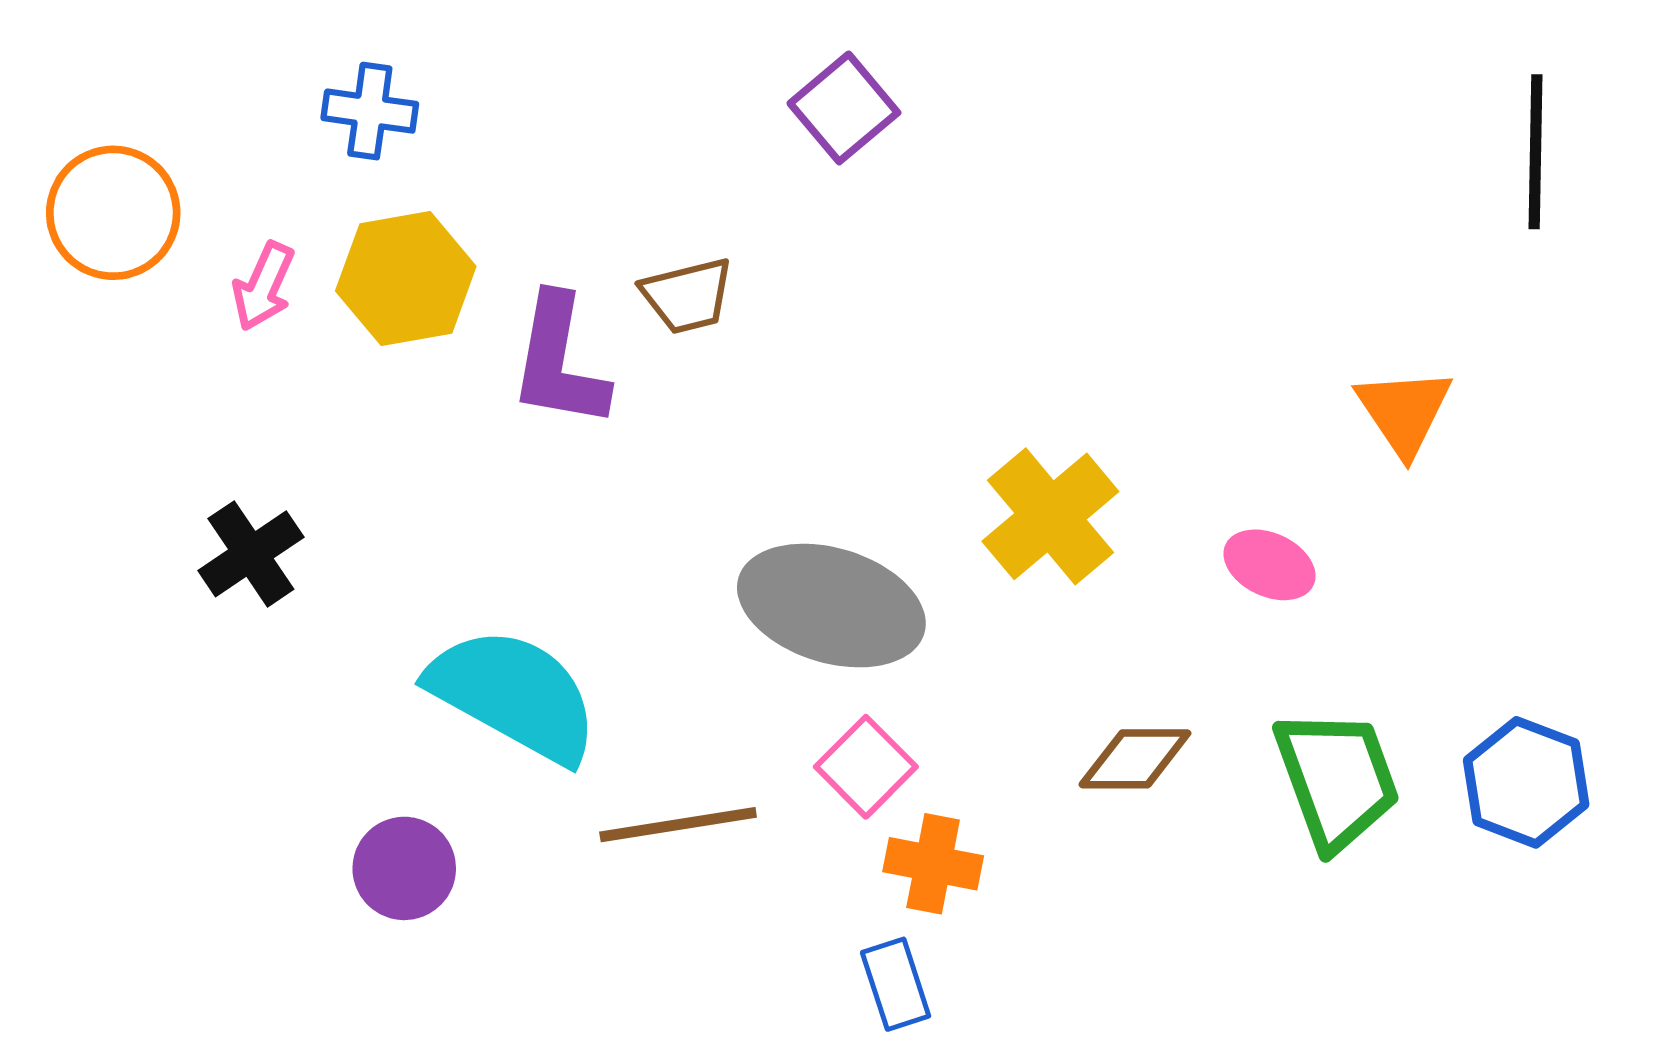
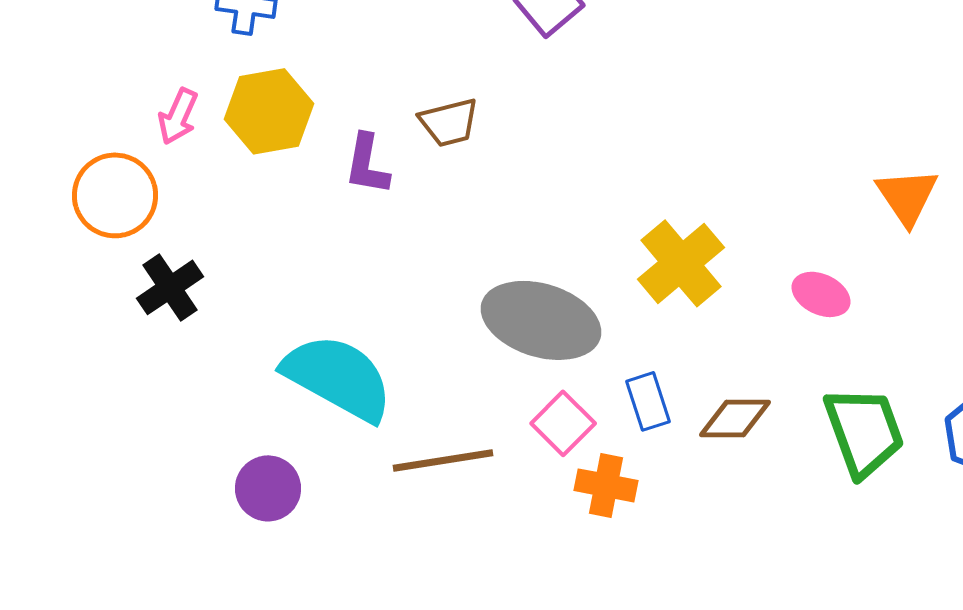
orange circle: (113, 213) -> (115, 195), moved
purple L-shape: (559, 361) -> (367, 164), size x0.7
blue rectangle: (896, 984) -> (648, 401), moved

